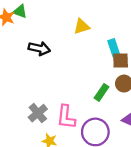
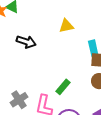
green rectangle: (101, 92) -> (63, 87), moved

